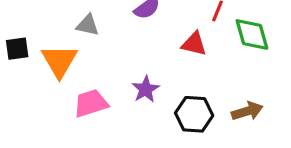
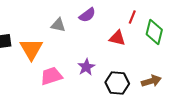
gray triangle: (88, 25) -> (58, 25), moved
green diamond: (252, 34) -> (154, 32), turned 30

